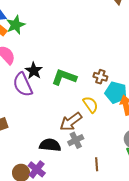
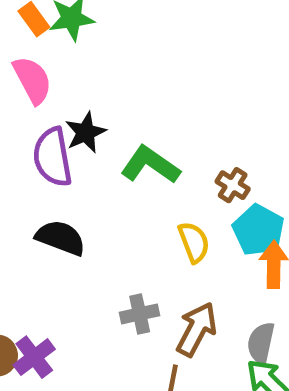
brown arrow: (71, 122) -> (197, 329), moved, turned 140
black semicircle: (50, 145) -> (61, 238), moved

